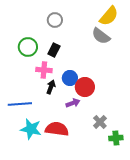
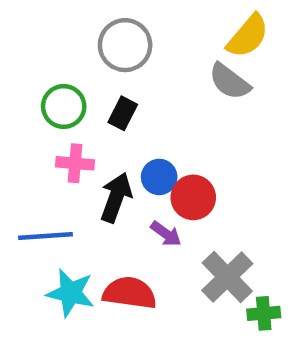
gray circle: (55, 20) -> (125, 45), size x1.5
pink cross: (44, 70) -> (75, 163), moved
black arrow: (51, 87) -> (116, 197), size x1.5
purple arrow: (73, 103) -> (166, 234), turned 56
gray cross: (100, 122) -> (227, 277), size x1.6

